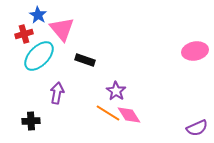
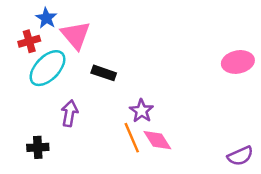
orange line: (108, 113) -> (132, 138), turned 35

